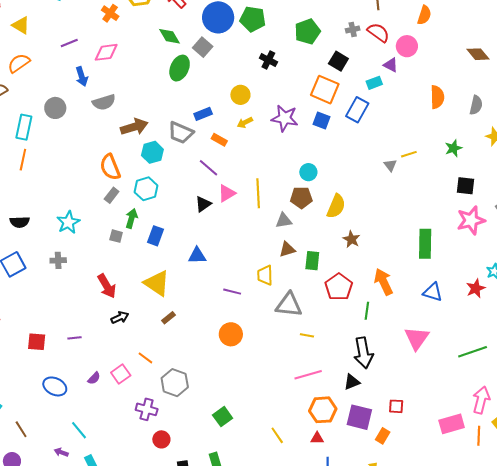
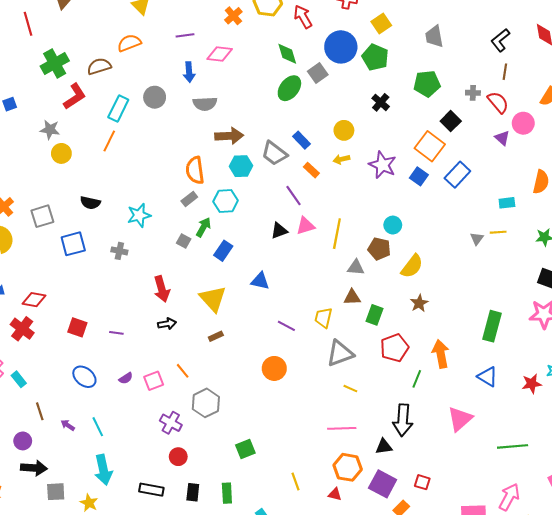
cyan rectangle: (374, 83) -> (507, 203), moved
blue rectangle: (203, 114) -> (301, 140), turned 54
gray triangle: (289, 305) -> (340, 353), turned -40
purple arrow: (61, 452) -> (68, 425), moved

